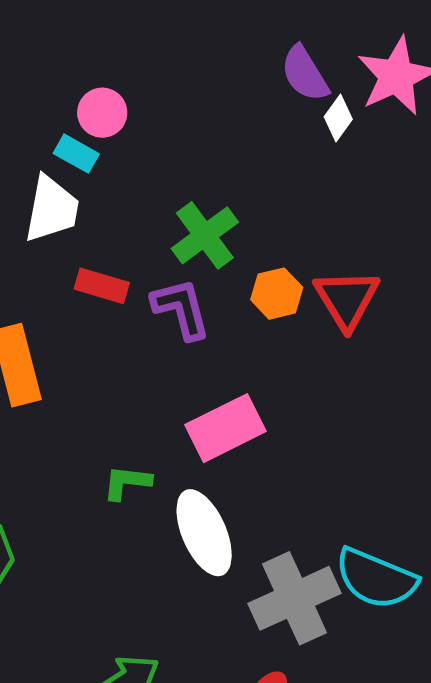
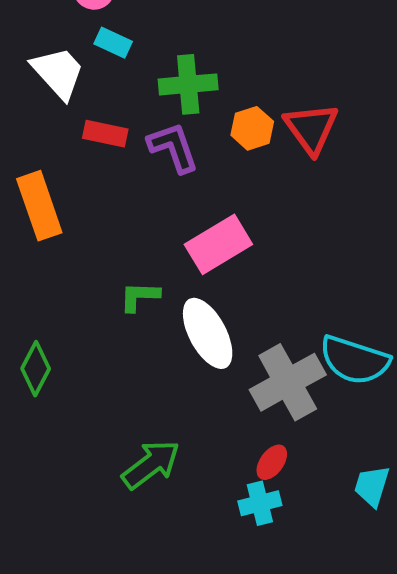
cyan rectangle: (76, 154) -> (113, 43), moved
white trapezoid: (52, 209) -> (58, 73), turned -48
green cross: (205, 235) -> (188, 84), turned 36

